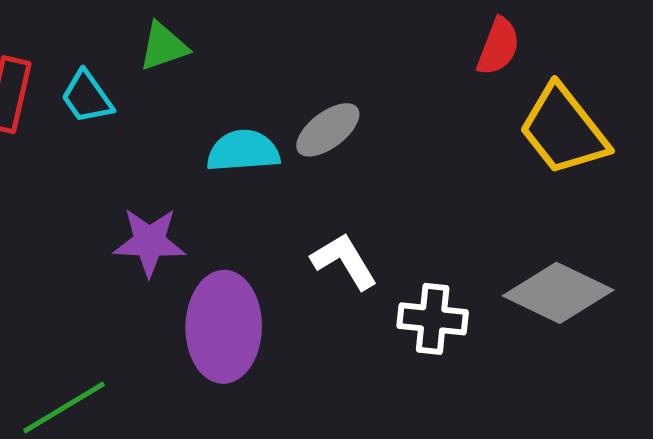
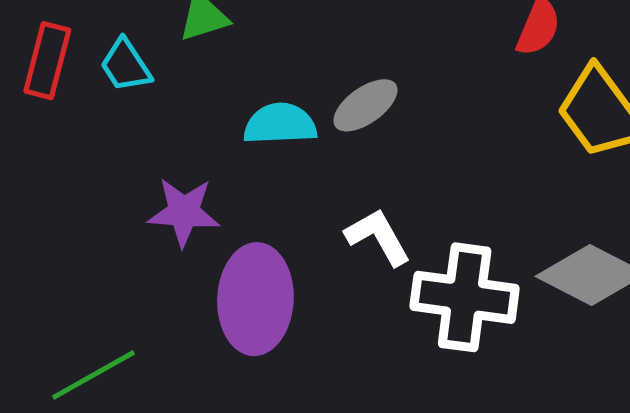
white cross: (433, 319) -> (465, 297), size x1.5

